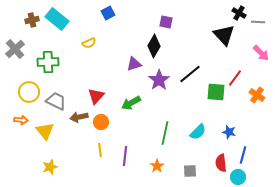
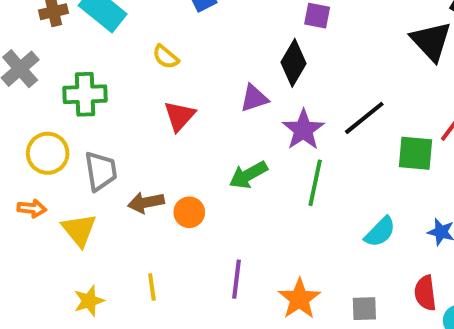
yellow semicircle: (89, 43) -> (166, 57), turned 64
red triangle: (96, 96) -> (179, 116), moved
gray trapezoid: (56, 101) -> (101, 171), turned 55
green line: (165, 133) -> (315, 183), moved
yellow line: (100, 150) -> (152, 287), moved
orange star: (157, 166) -> (299, 299), size x1.5

